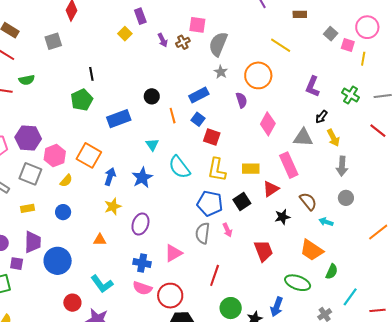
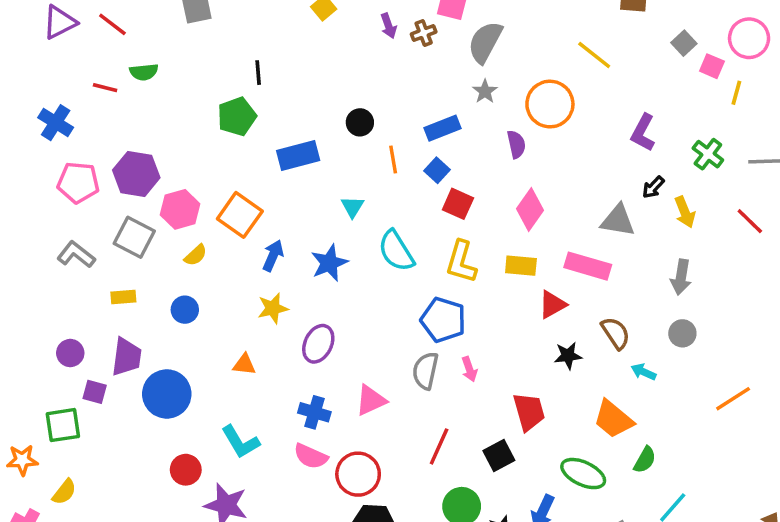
pink diamond: (268, 124) -> (530, 209), moved
yellow arrow: (333, 138) -> (685, 212), moved
pink rectangle: (289, 165) -> (588, 266), turned -55
black square: (242, 202) -> (499, 456), moved

